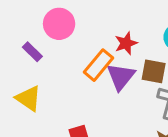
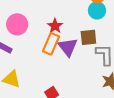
red star: (126, 43) -> (55, 26), moved

